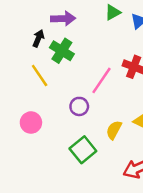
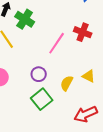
purple circle: (79, 106) -> (39, 74), moved

